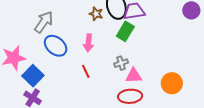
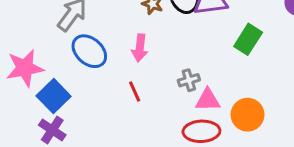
green rectangle: (125, 31) -> (248, 39), moved
orange circle: (172, 83) -> (247, 115), moved

